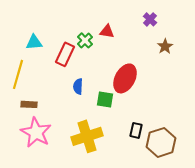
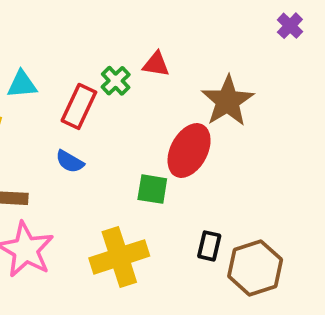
purple cross: (150, 19) -> (290, 26), moved
brown star: (165, 46) -> (228, 101), moved, size x1.8
blue semicircle: (78, 86) -> (70, 162), moved, turned -63

